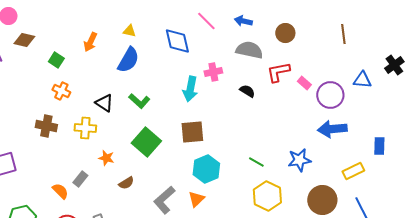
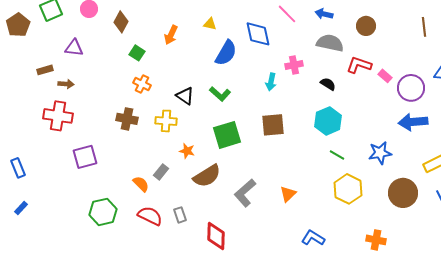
brown diamond: (24, 40) -> (121, 22), moved, turned -75
blue semicircle: (128, 60) -> (226, 53), moved
red L-shape: (278, 72) -> (359, 65), turned 30
cyan arrow: (190, 89) -> (271, 82), size x0.7
green square: (146, 142) -> (227, 135), turned 32
cyan hexagon: (206, 169) -> (328, 121), moved
brown semicircle: (126, 183) -> (207, 176), size x1.8
orange triangle: (196, 199) -> (288, 194), moved

